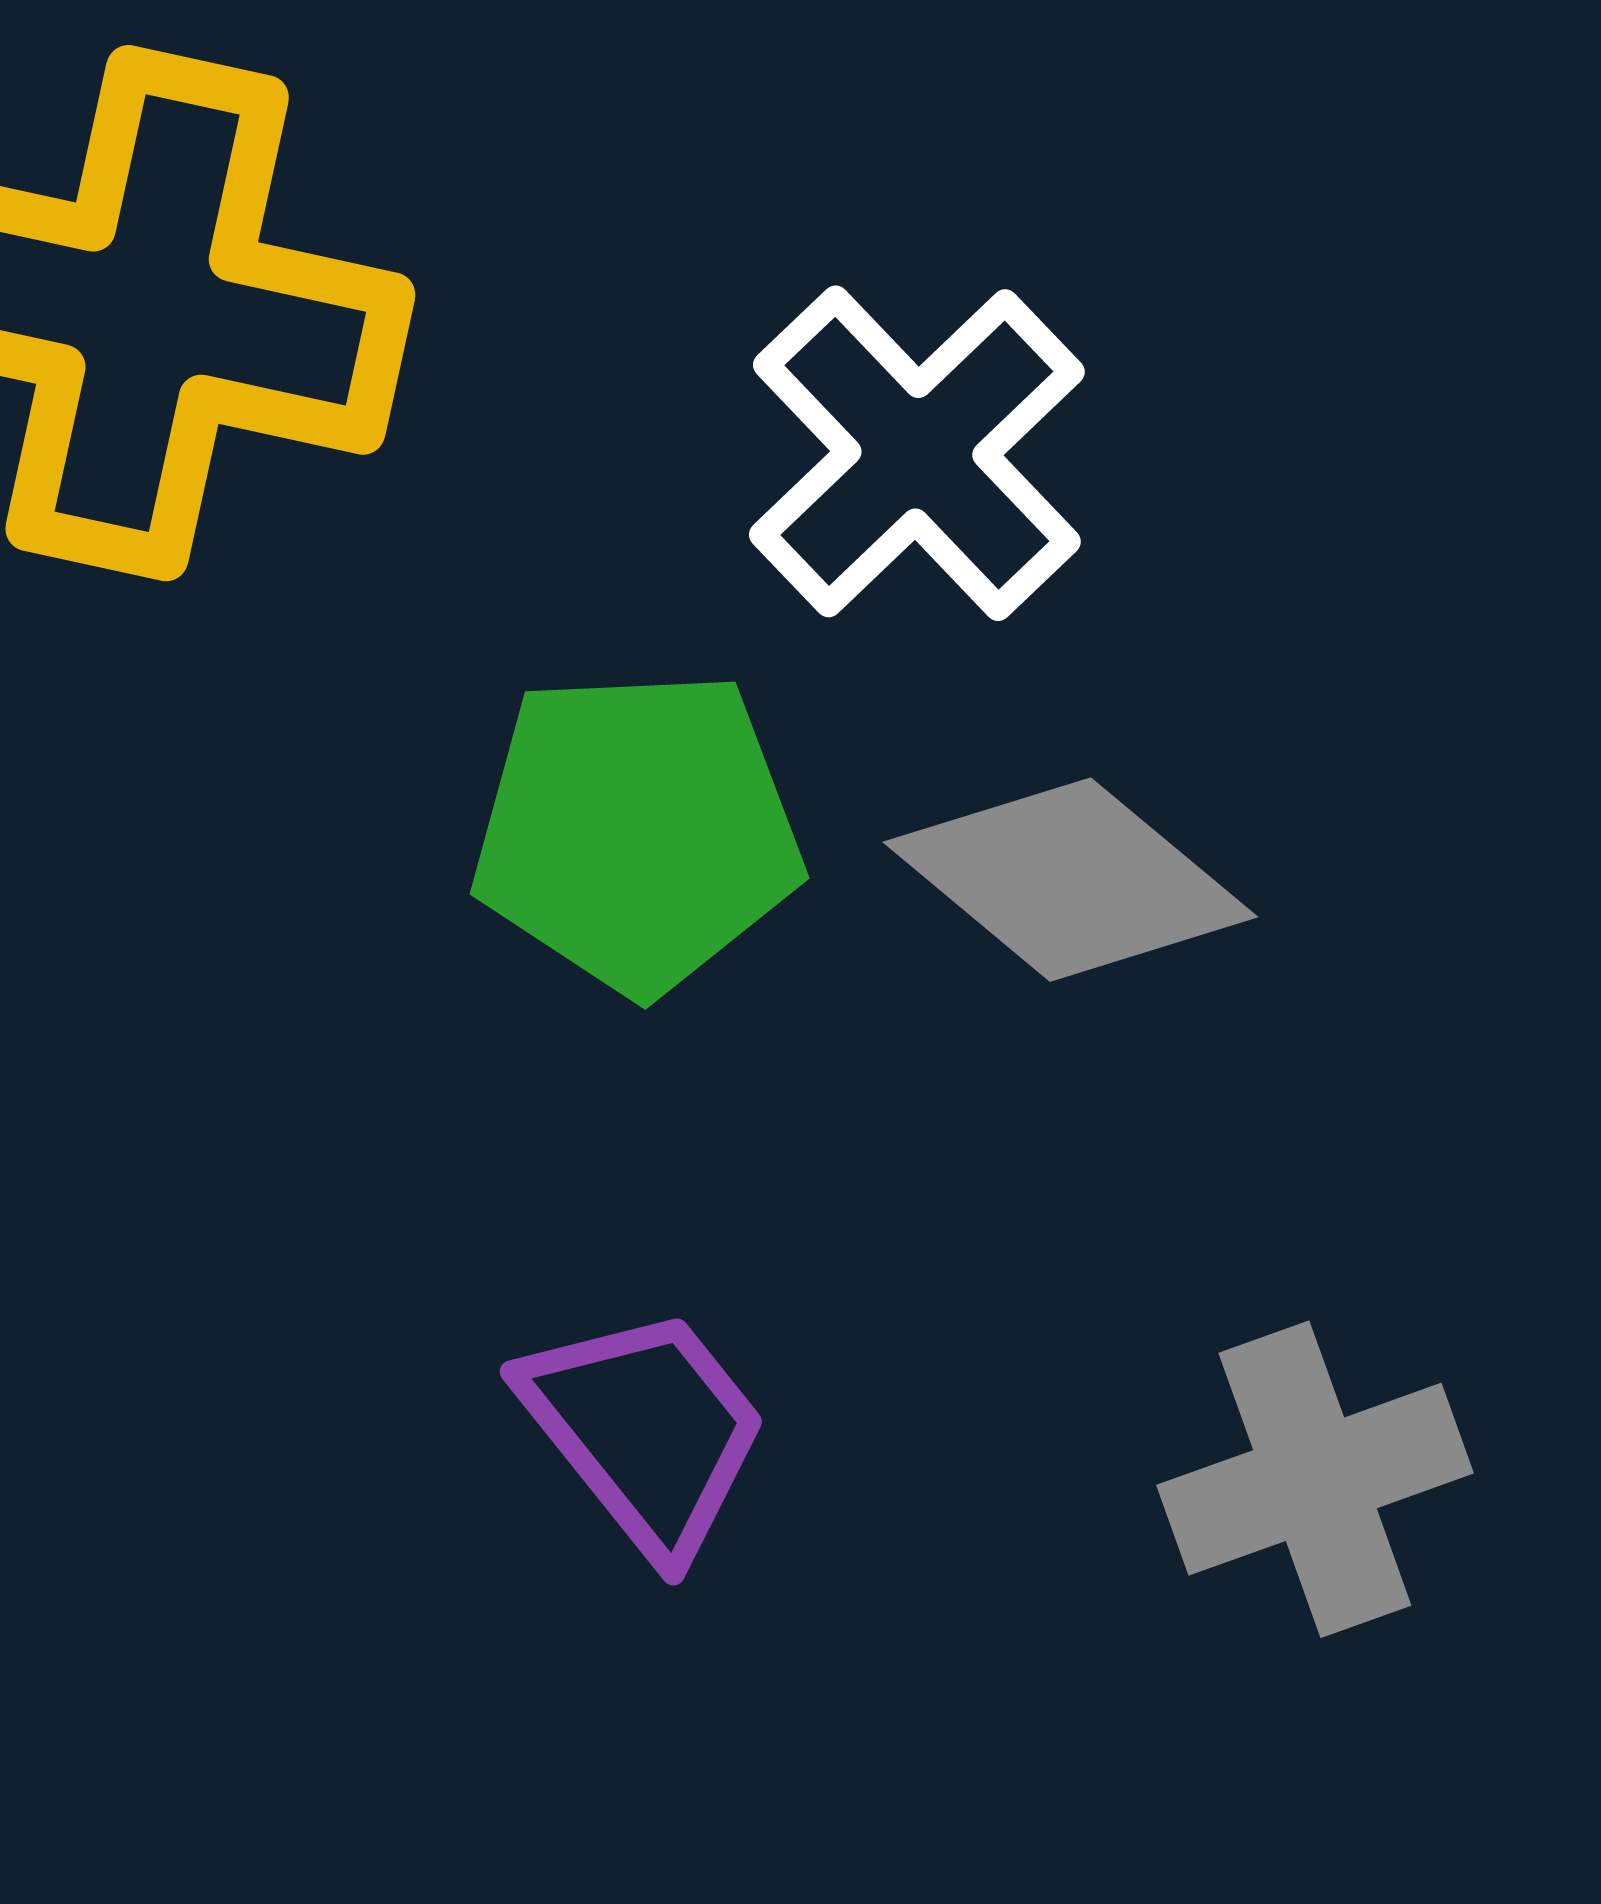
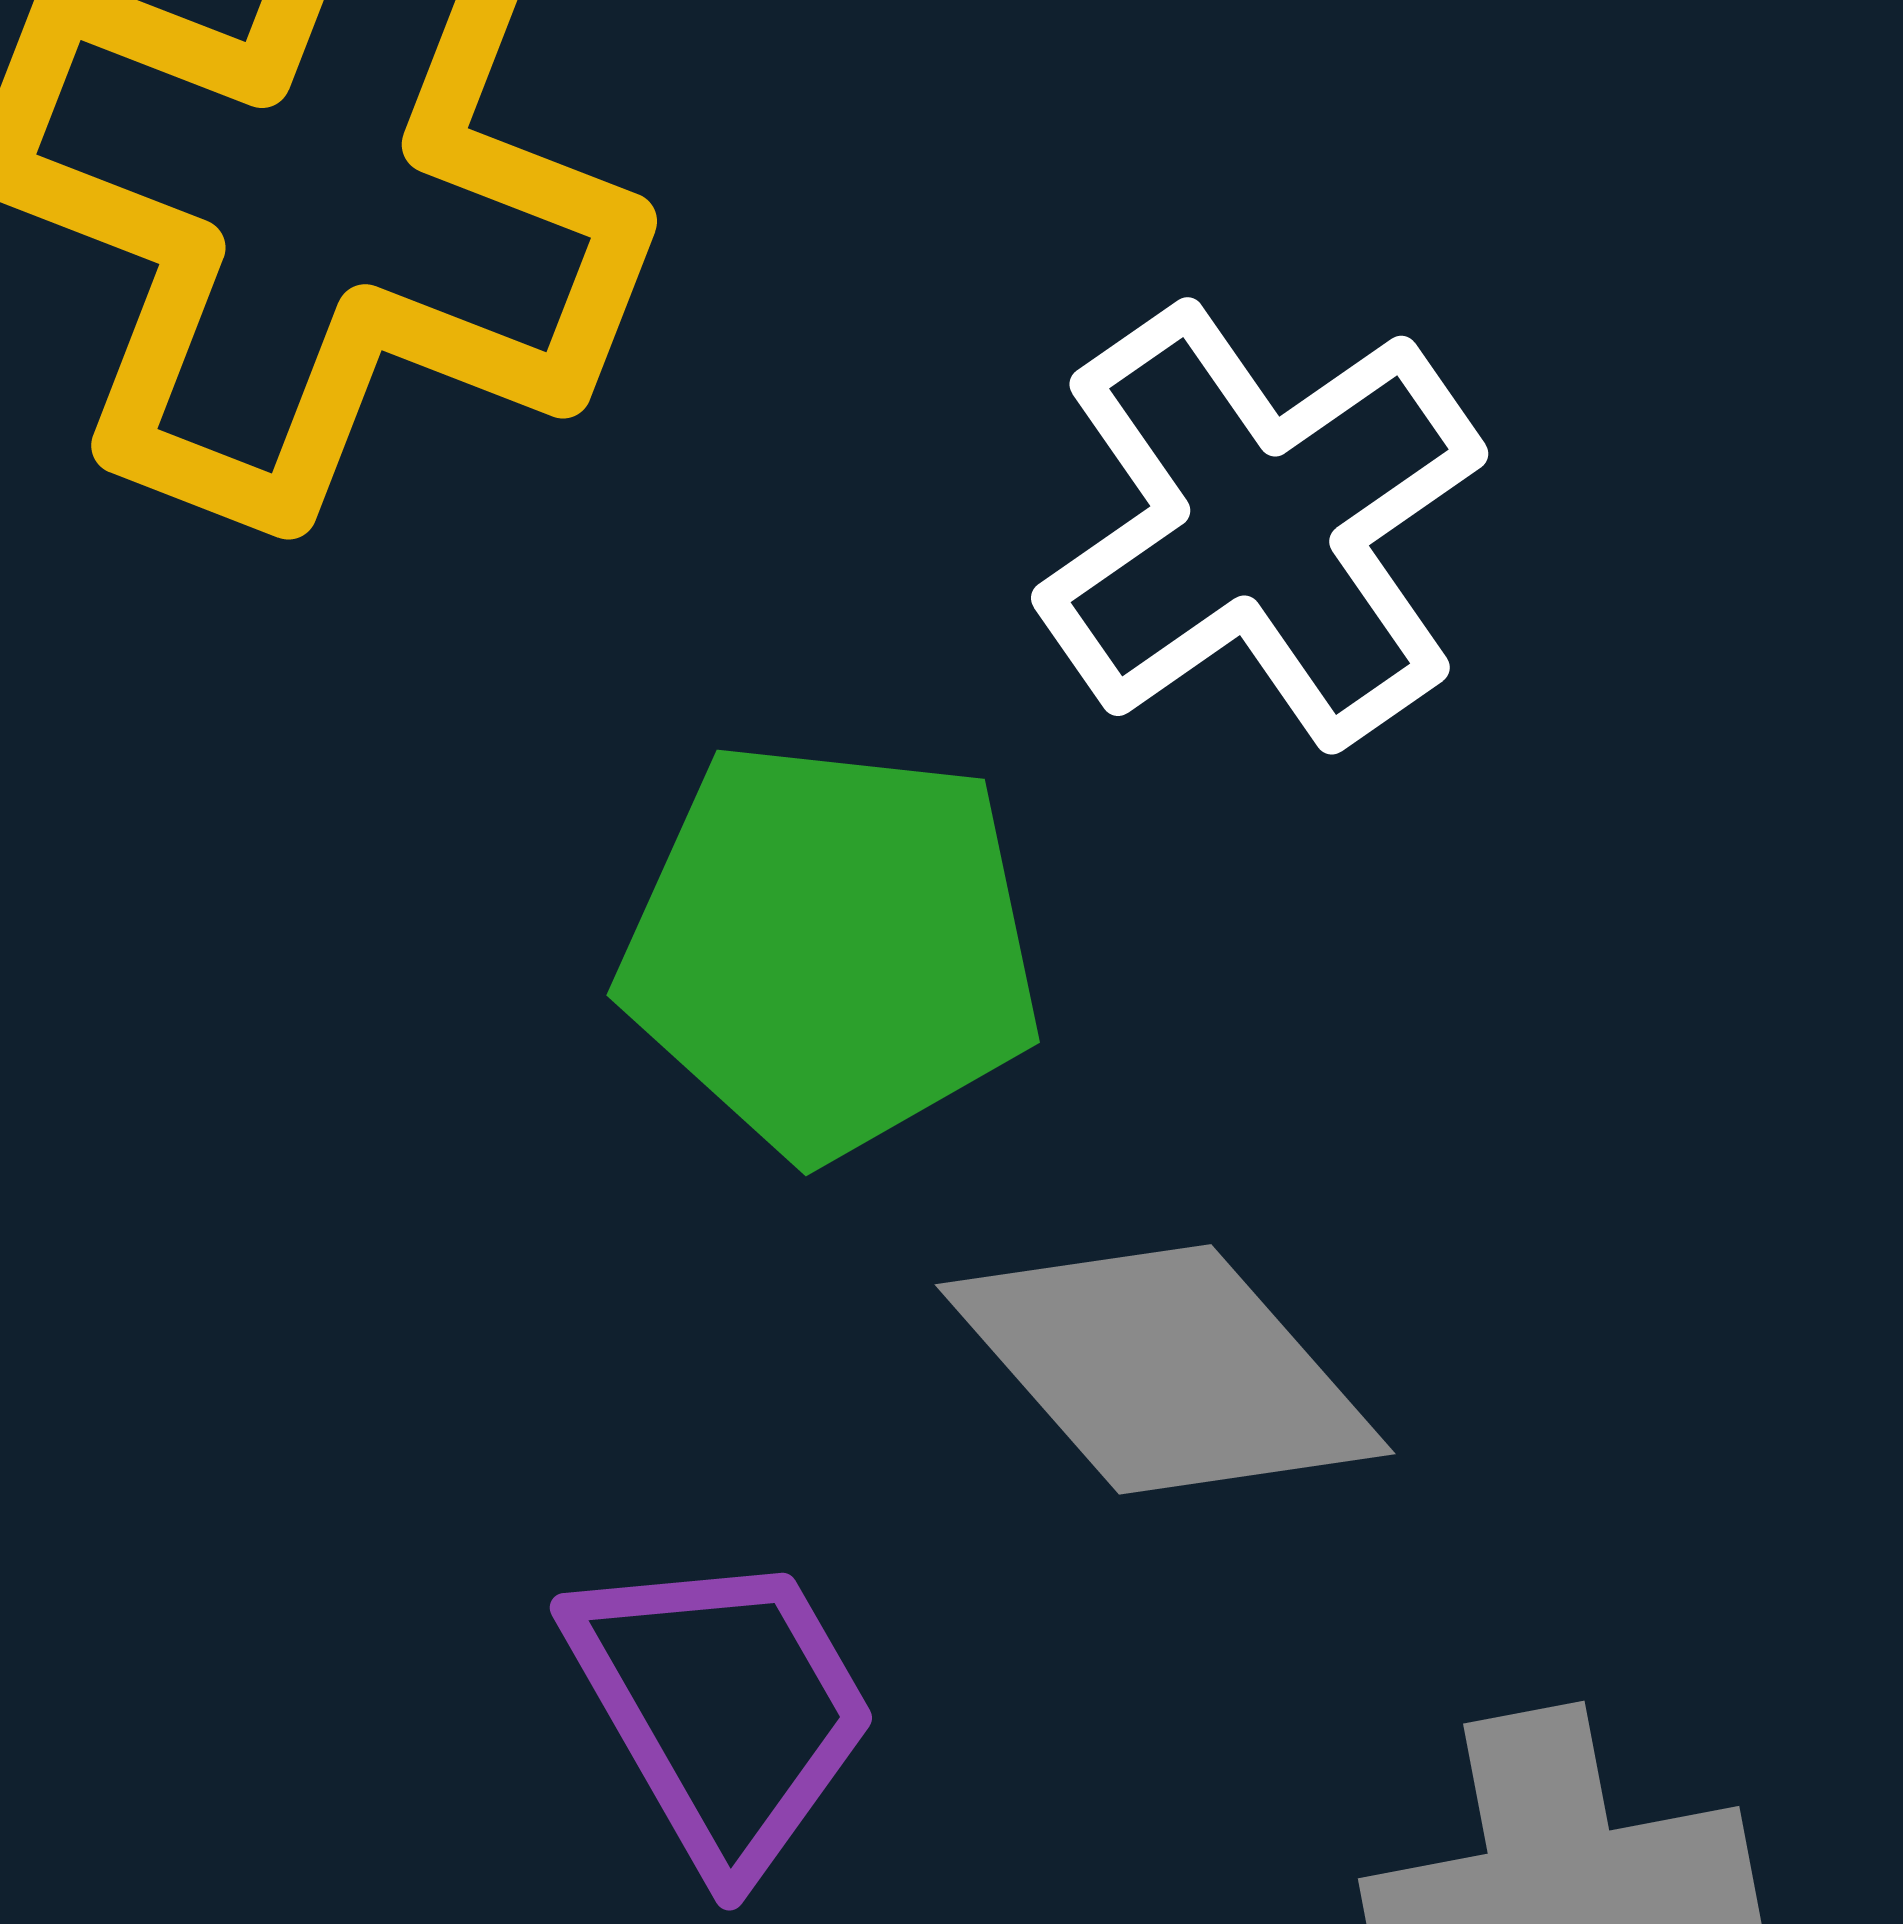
gray diamond: (1070, 880) -> (1165, 1369), moved

